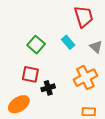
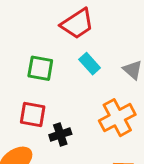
red trapezoid: (84, 17) -> (77, 24), moved, turned 75
green square: (36, 45) -> (40, 68), turned -30

